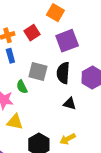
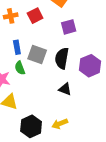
purple square: (67, 41) -> (69, 27), size x0.7
blue rectangle: (10, 56) -> (17, 47), moved

